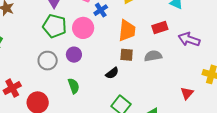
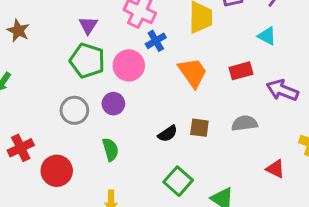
orange trapezoid: (127, 30) -> (193, 73), turned -45
brown square: (127, 55) -> (199, 128), moved
gray semicircle: (153, 56) -> (245, 123), moved
red triangle: (187, 93) -> (275, 169), turned -48

